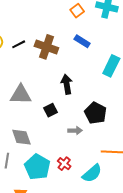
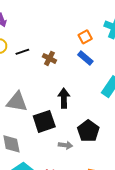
orange square: (77, 11) -> (85, 37), moved
brown cross: (46, 47) -> (49, 58), size x0.6
black square: (51, 110) -> (44, 121), size x1.6

